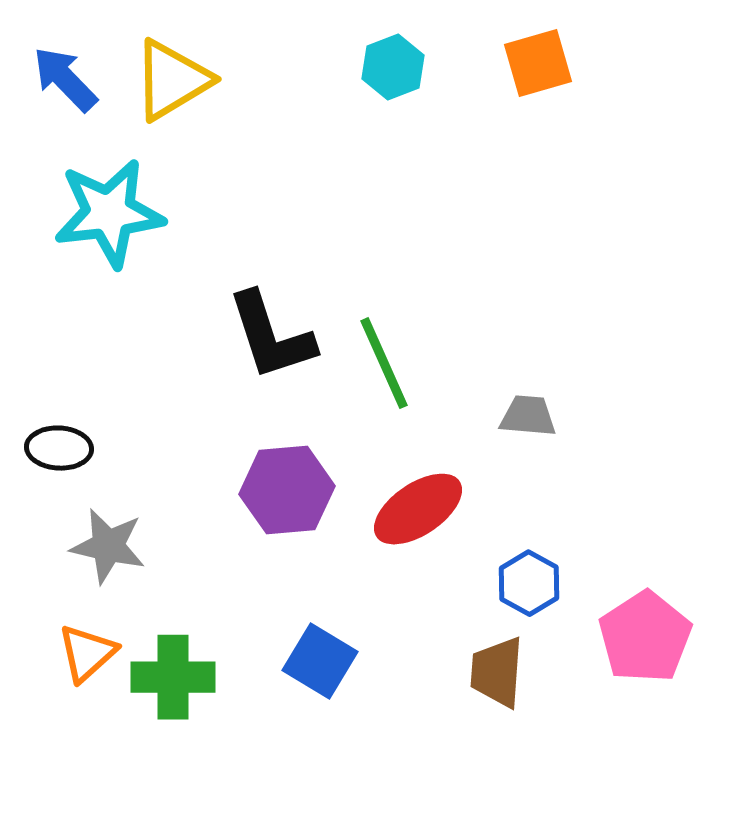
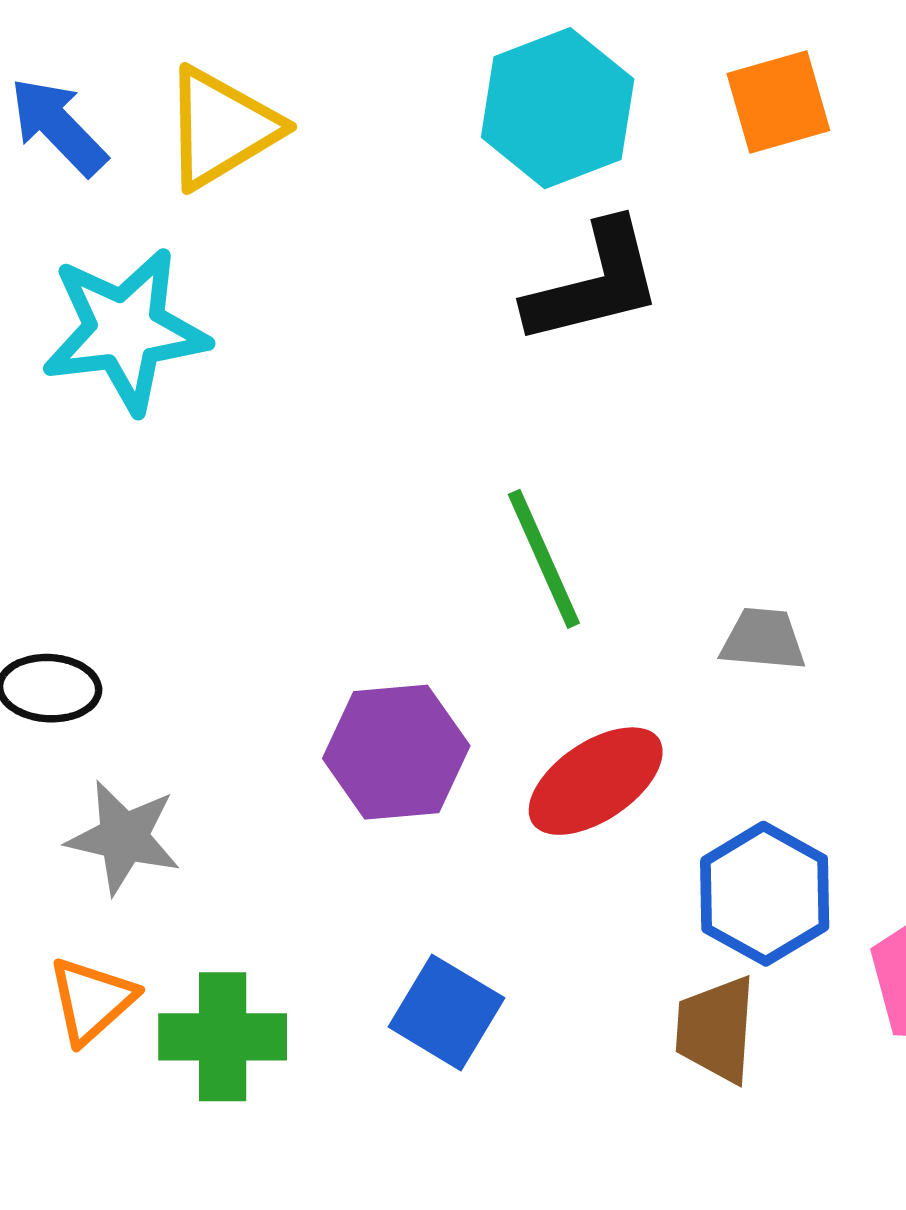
cyan hexagon: (393, 67) -> (558, 108), size x1.6
black L-shape: (271, 336) -> (594, 283), moved, turned -86
blue hexagon: (529, 583) -> (765, 894), size x1.4

